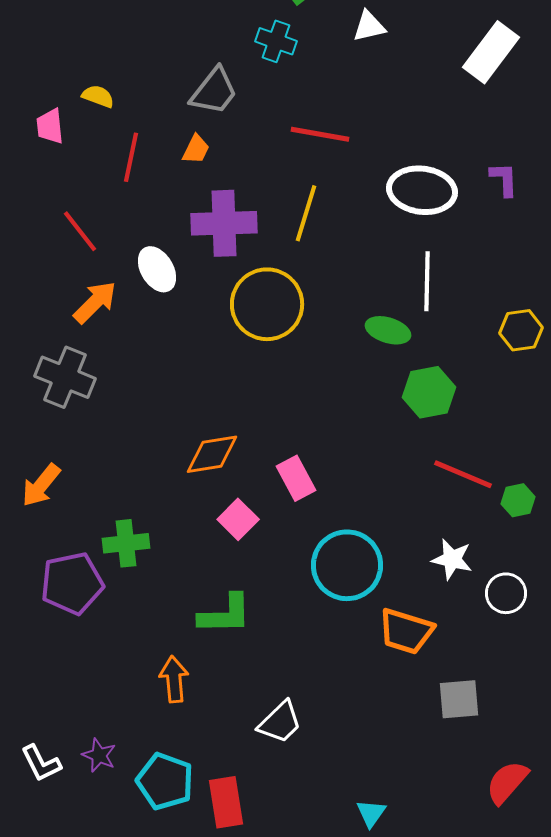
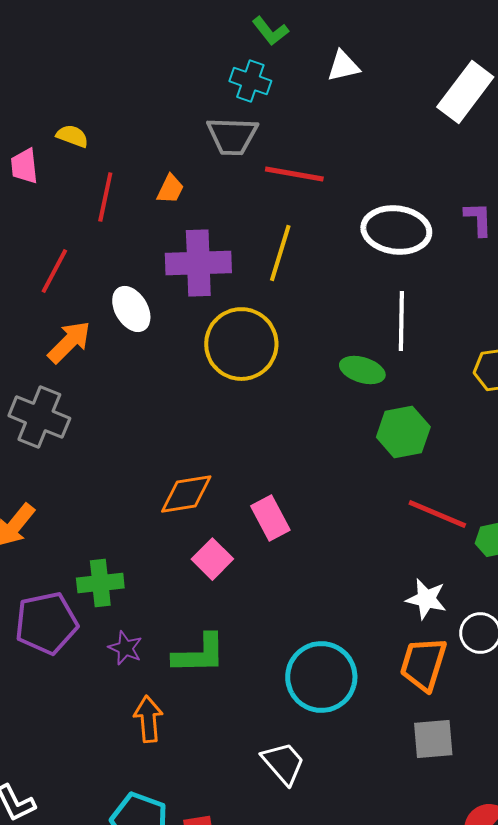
gray trapezoid: (214, 91) -> (232, 136), moved, turned 54
red line: (80, 231) -> (54, 271), turned 66
cyan circle: (347, 565) -> (321, 677), moved
orange trapezoid: (406, 631) -> (423, 664), moved, turned 90
white trapezoid: (280, 722) -> (283, 763), moved, turned -87
purple star: (99, 755) -> (125, 648), moved

